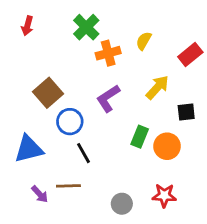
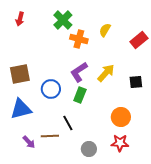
orange cross: (108, 53) -> (79, 39), turned 30
yellow arrow: (157, 87) -> (106, 73), moved
brown square: (48, 93) -> (20, 74), moved, turned 30
green rectangle: (140, 137) -> (80, 95), moved
orange circle: (167, 146) -> (121, 117), moved
black line: (84, 153) -> (68, 123), moved

